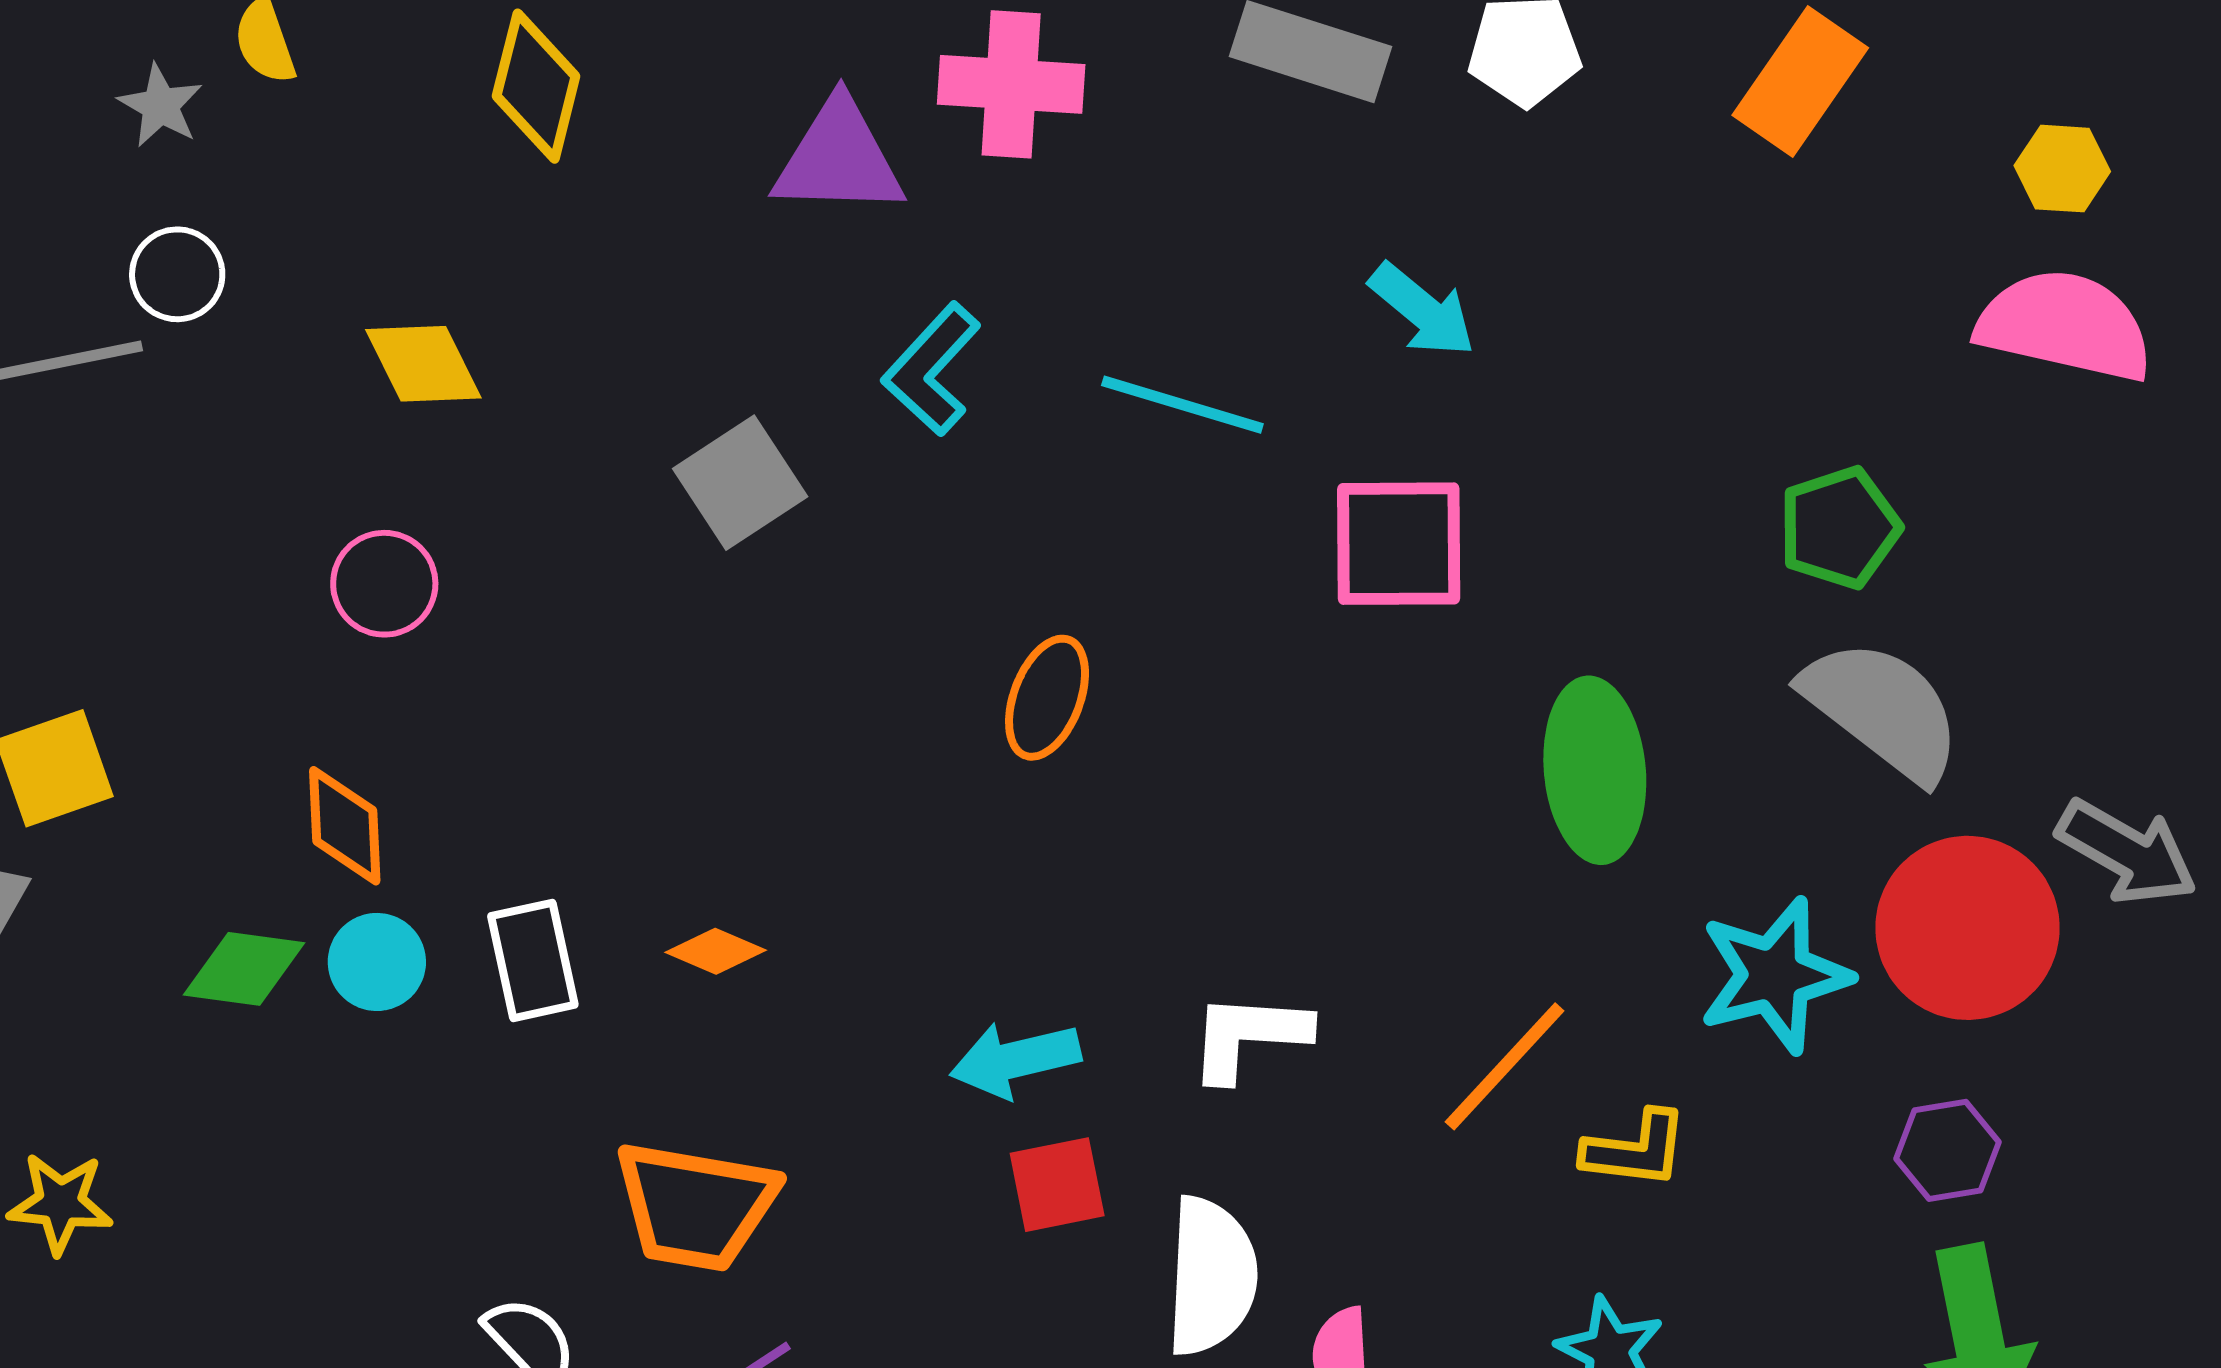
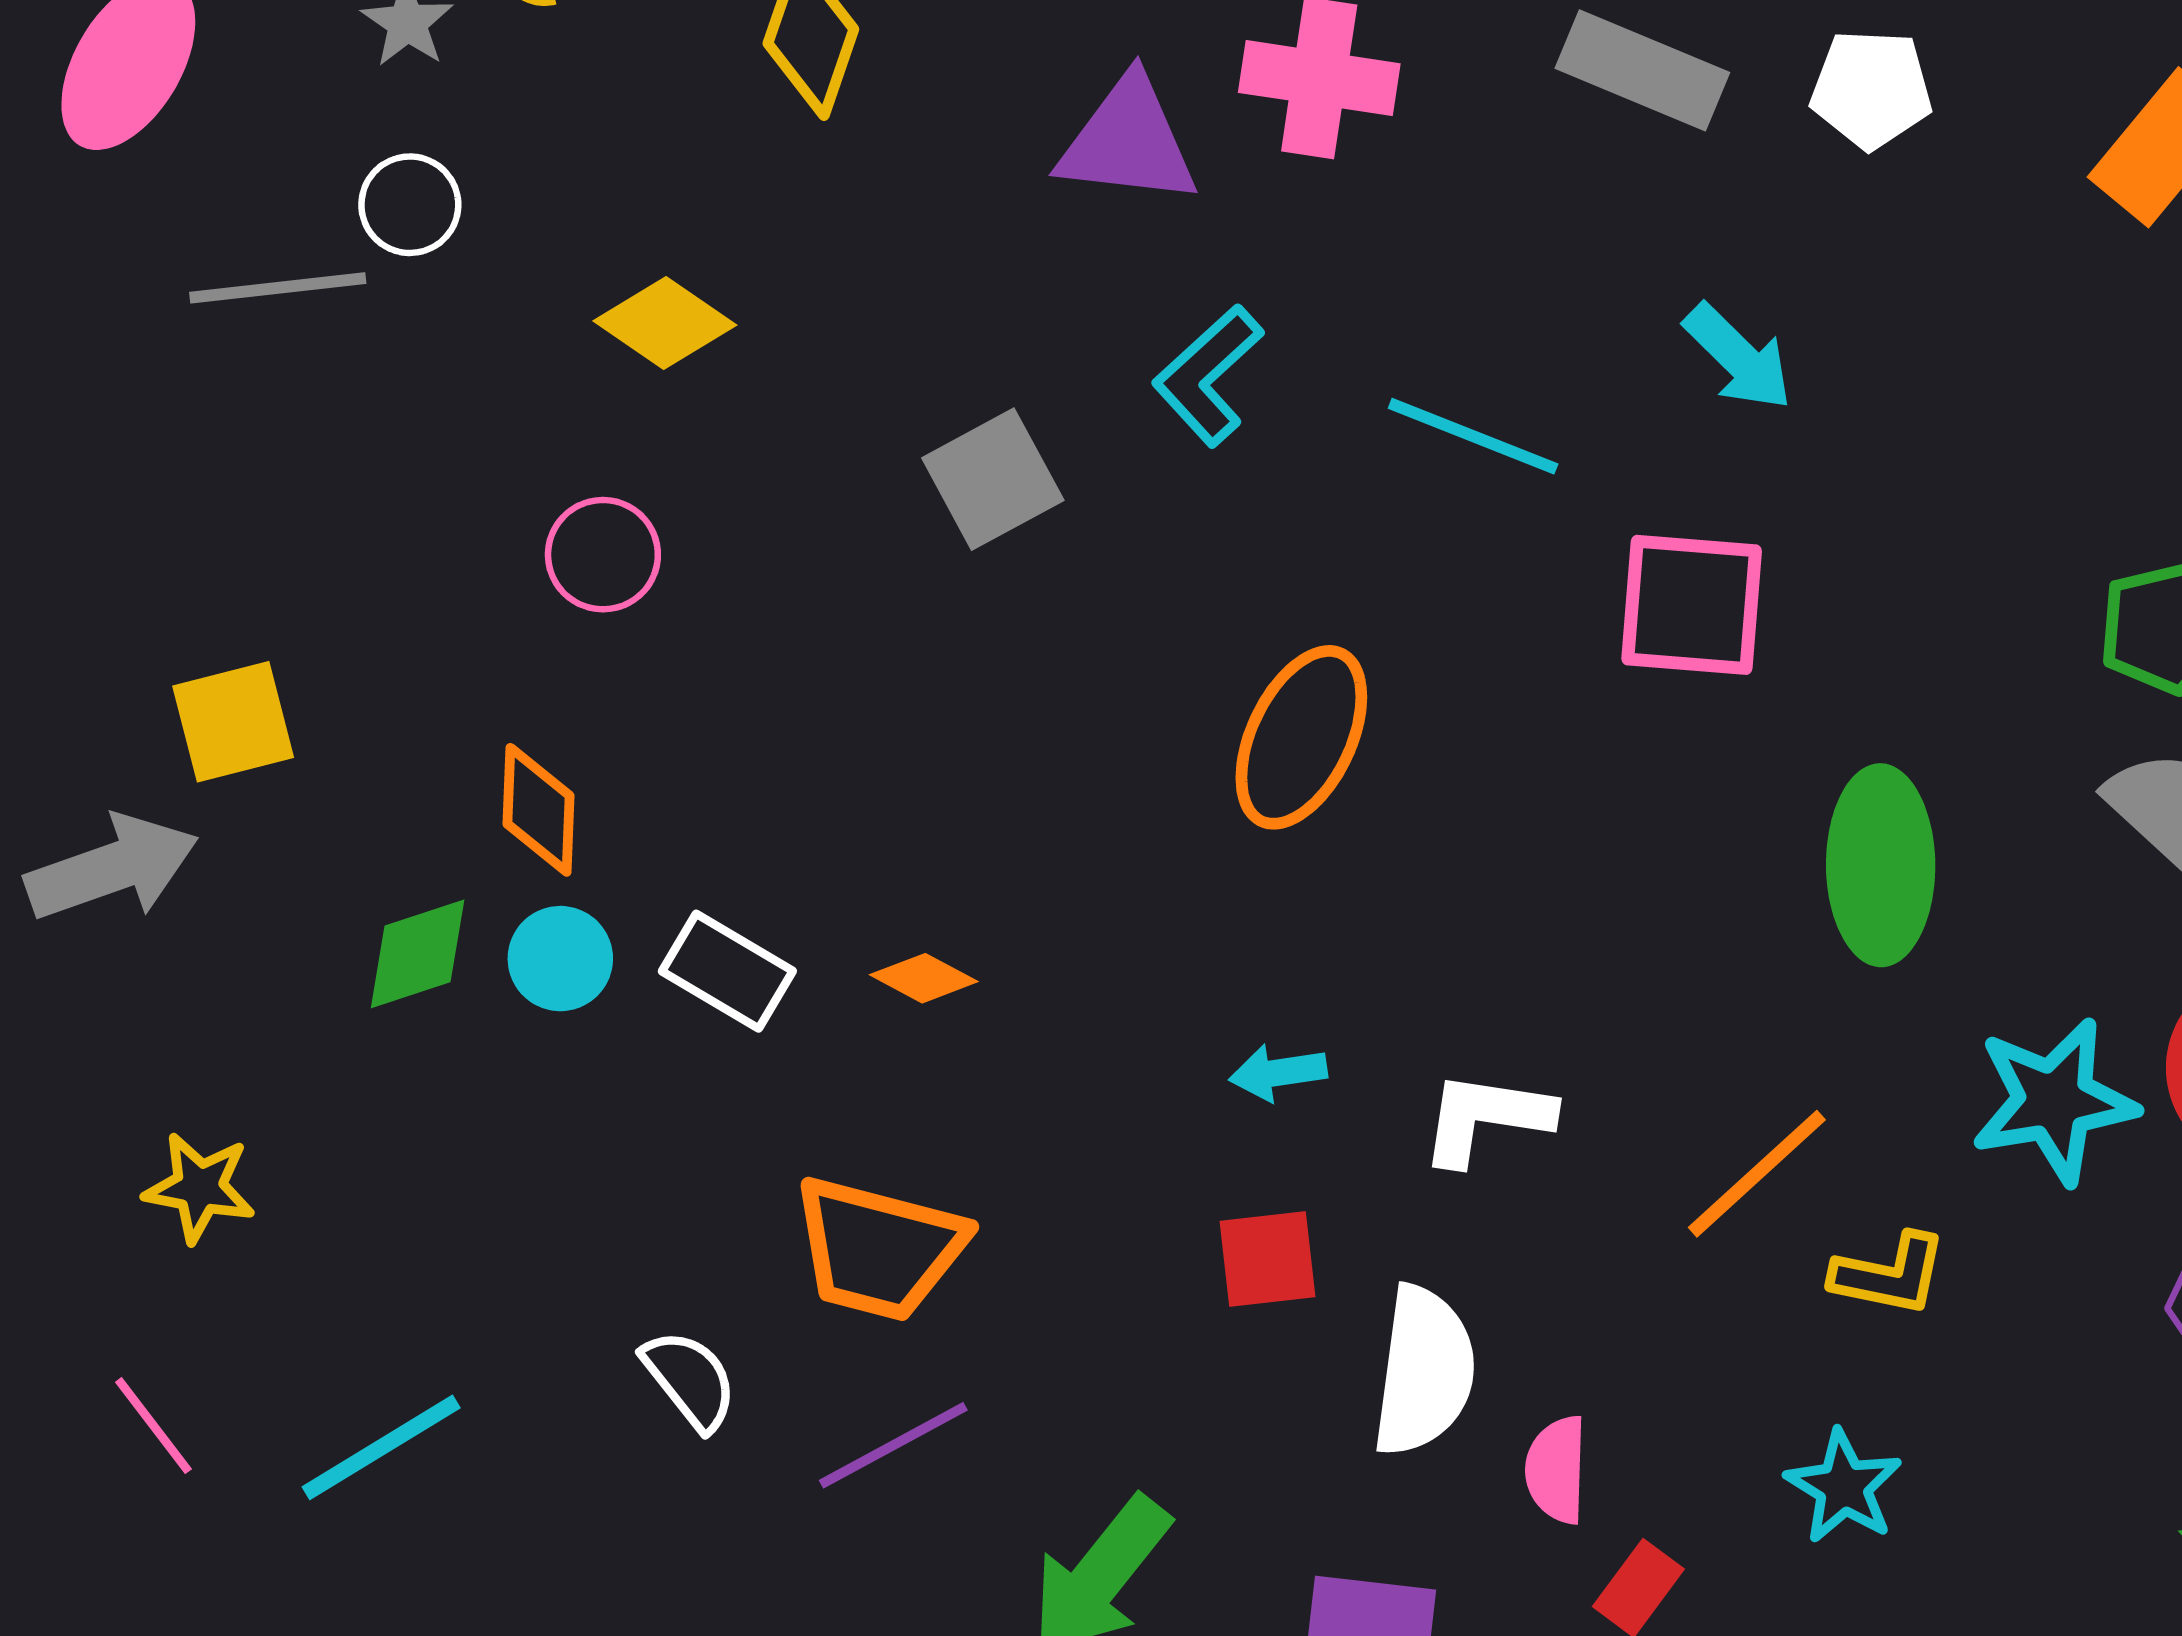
yellow diamond: (423, 364) -> (665, 323), turned -34
orange ellipse: (1047, 698) -> (1301, 737), size x1.4
white rectangle: (533, 960) -> (727, 971), turned -52
green diamond: (244, 969) -> (418, 954), turned -31
cyan arrow: (1015, 1060) -> (1278, 1073), moved, size x0.7

